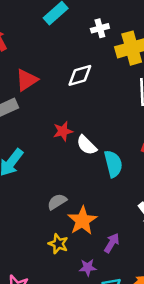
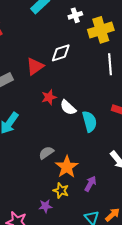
red triangle: (27, 80) -> (35, 66), moved
yellow star: (58, 244) -> (61, 191), moved
purple star: (88, 267) -> (45, 206), moved

